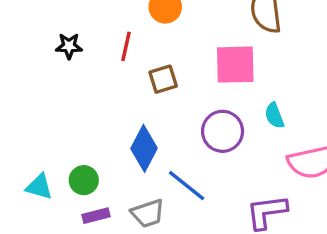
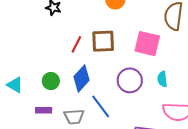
red line: (126, 46) -> (76, 44), moved
brown square: (163, 79) -> (103, 41), size x1.4
green circle: (84, 180) -> (51, 81), moved

